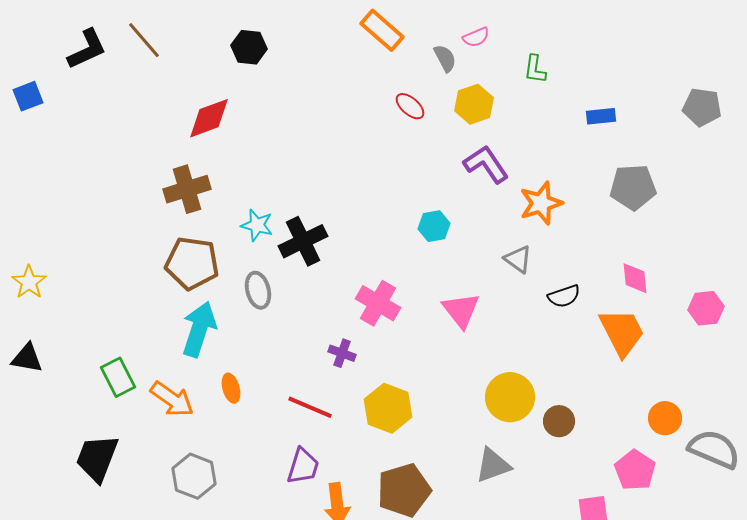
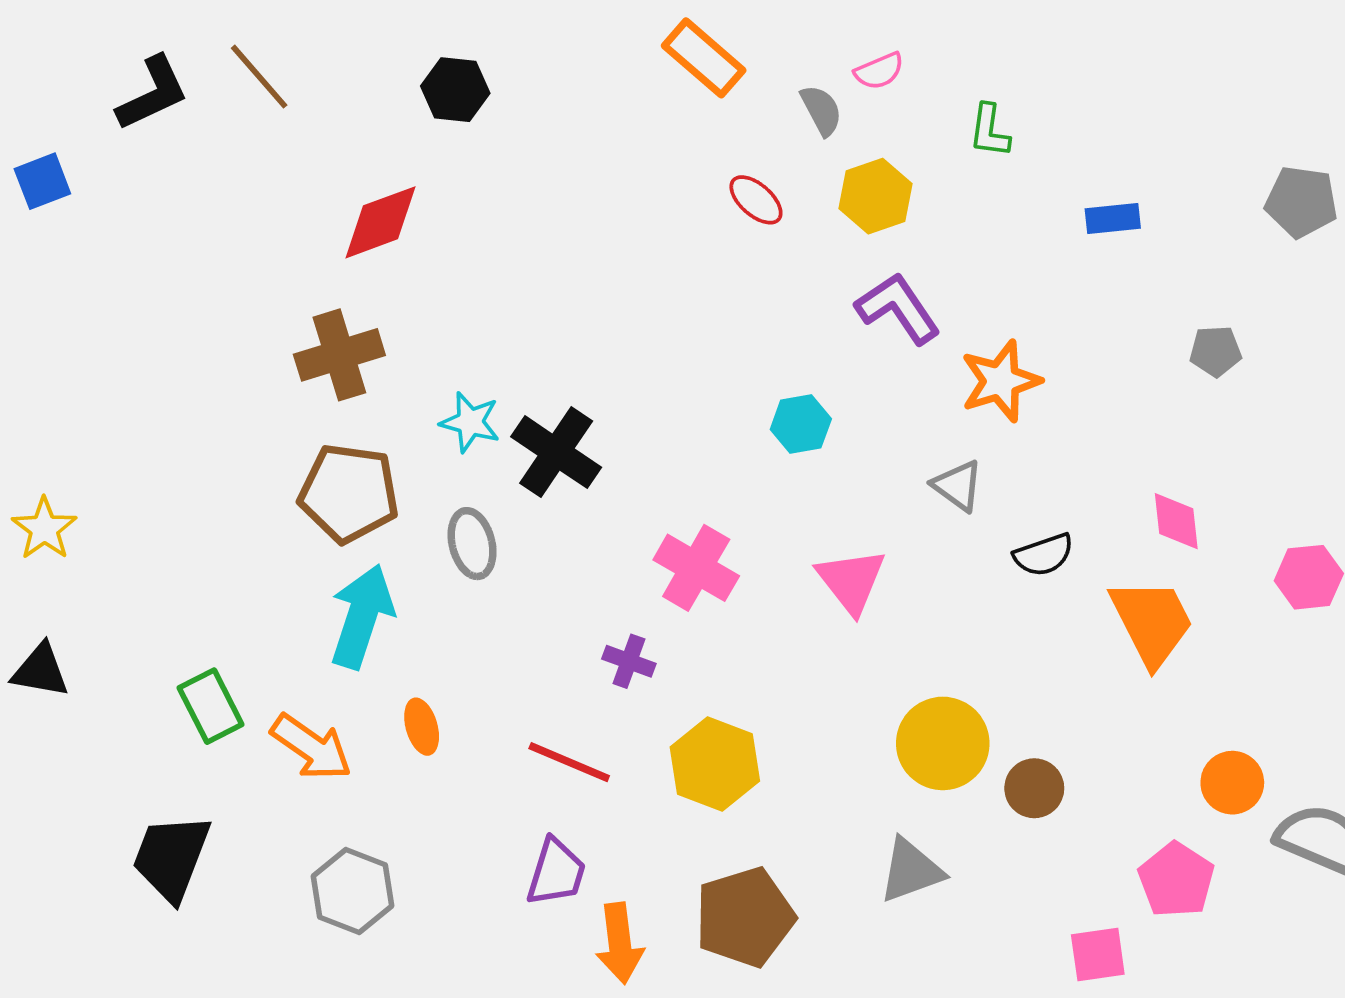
gray pentagon: (633, 187) -> (1215, 351), moved, size x0.6
black cross: (303, 241) -> (556, 452), turned -30

